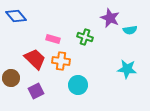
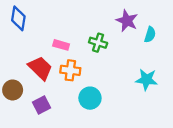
blue diamond: (16, 16) -> (18, 18), turned 50
cyan semicircle: (130, 30) -> (150, 35), turned -64

